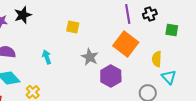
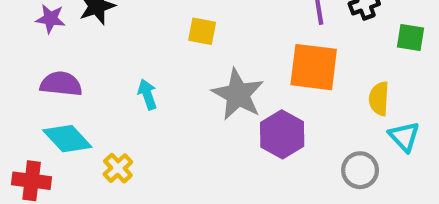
orange square: (126, 44) -> (314, 67), turned -30
gray star: (90, 57) -> (238, 94), size x1.4

